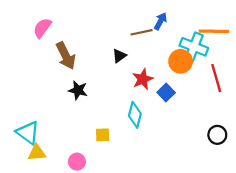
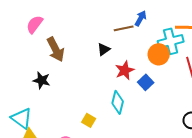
cyan cross: (194, 47) -> (171, 41), turned -35
black star: (78, 90) -> (42, 80), moved
yellow square: (103, 135) -> (89, 120), turned 32

